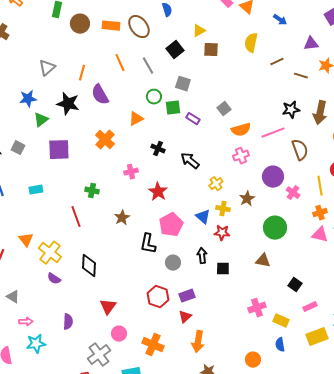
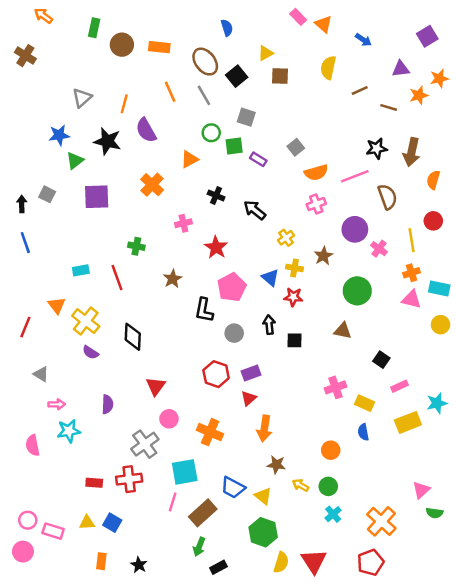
brown ellipse: (139, 27) -> (205, 62), moved
cyan rectangle: (36, 190) -> (81, 270), moved

